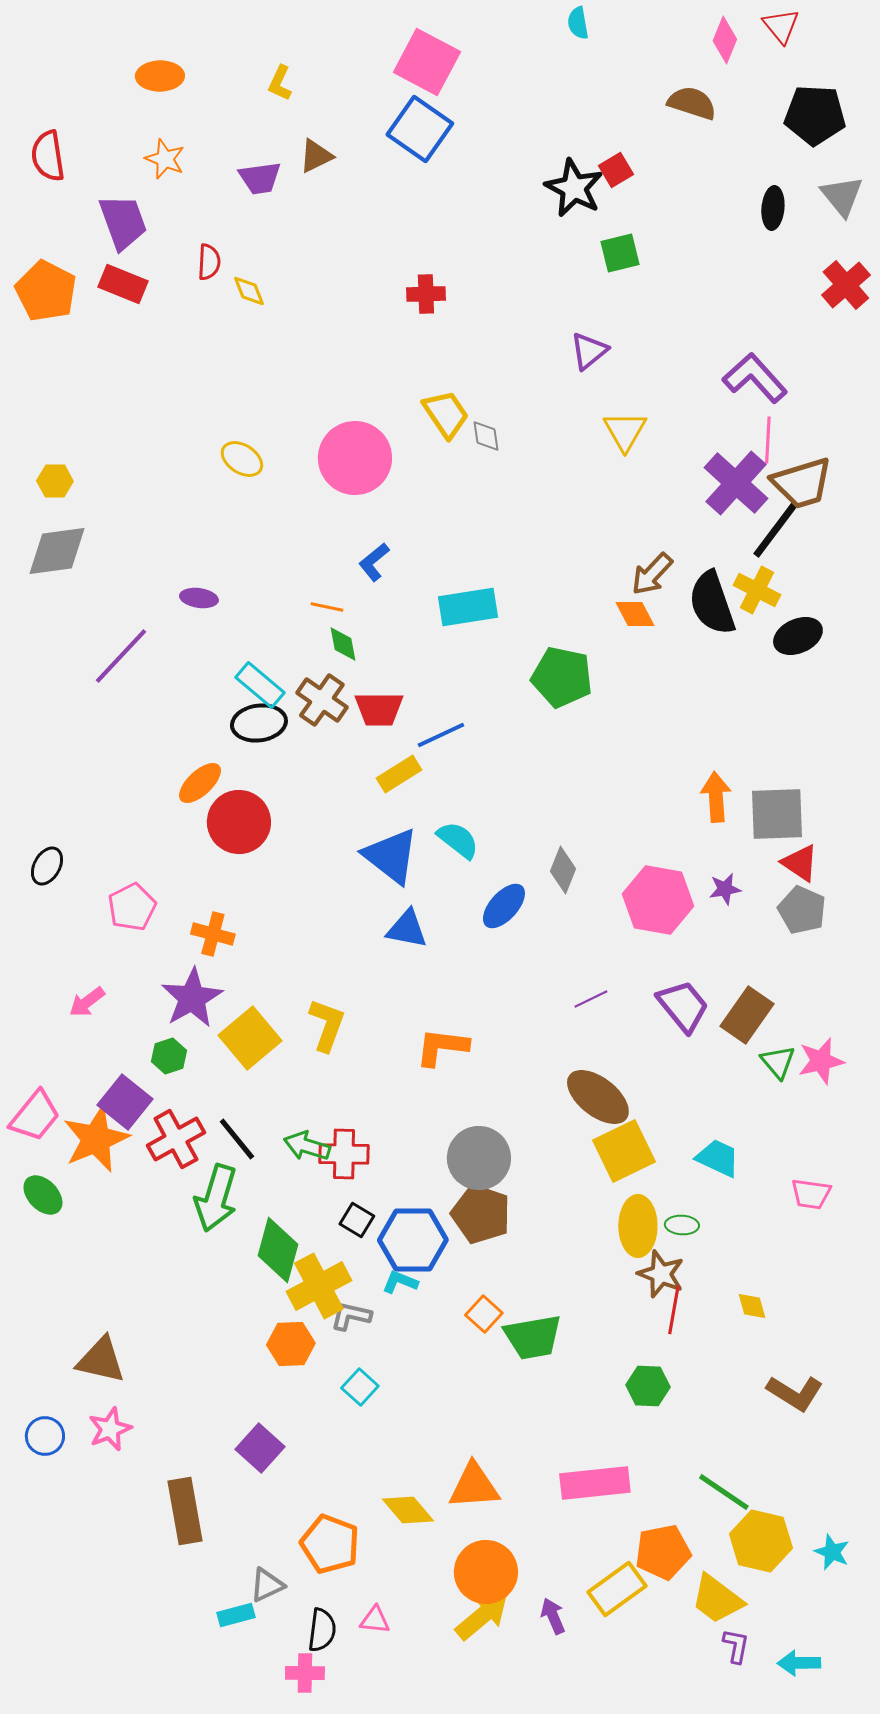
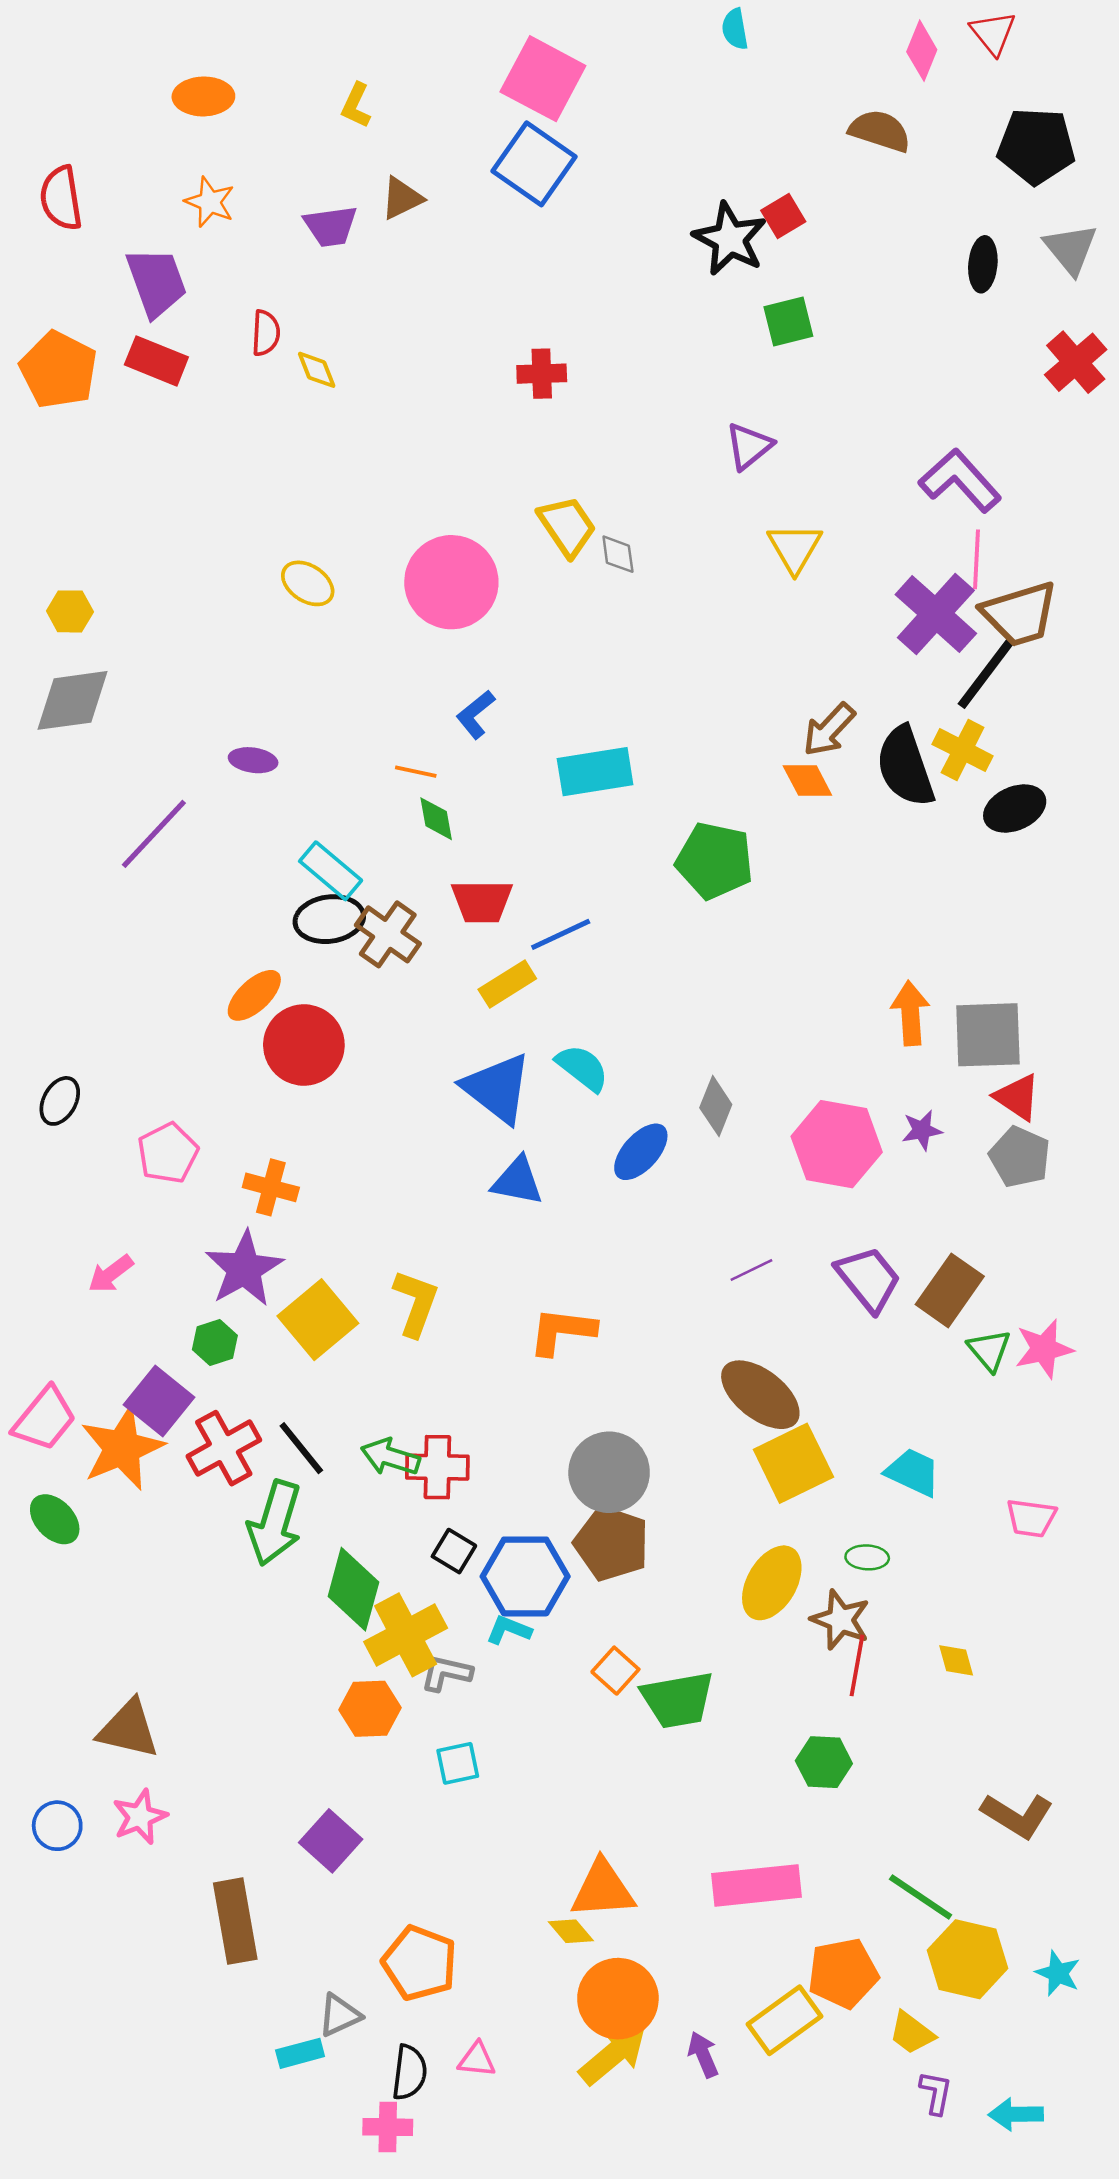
brown cross: (322, 700) -> (388, 934), moved
yellow ellipse: (638, 1226) -> (772, 1583), moved, turned 30
cyan square: (360, 1387) -> (458, 1763), turned 36
brown L-shape: (795, 1393) -> (1017, 1816), moved
yellow diamond: (408, 1510) -> (571, 1931), moved, size x0.7
yellow trapezoid: (717, 1599) -> (912, 2033), size x0.7

